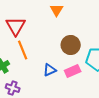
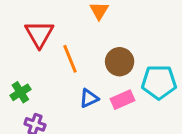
orange line: (23, 50) -> (70, 59), moved

